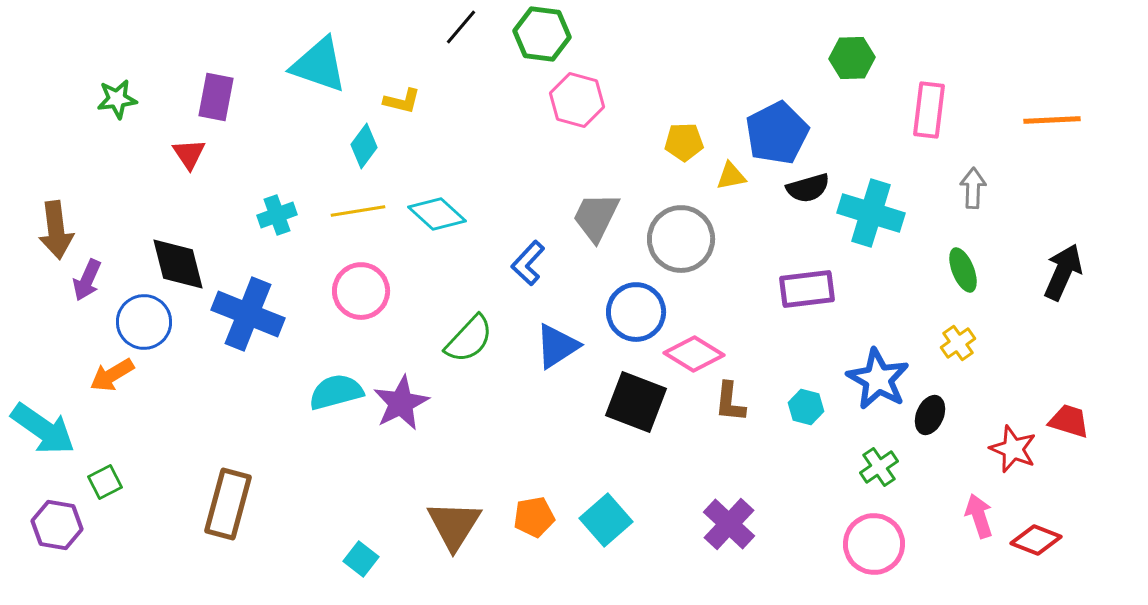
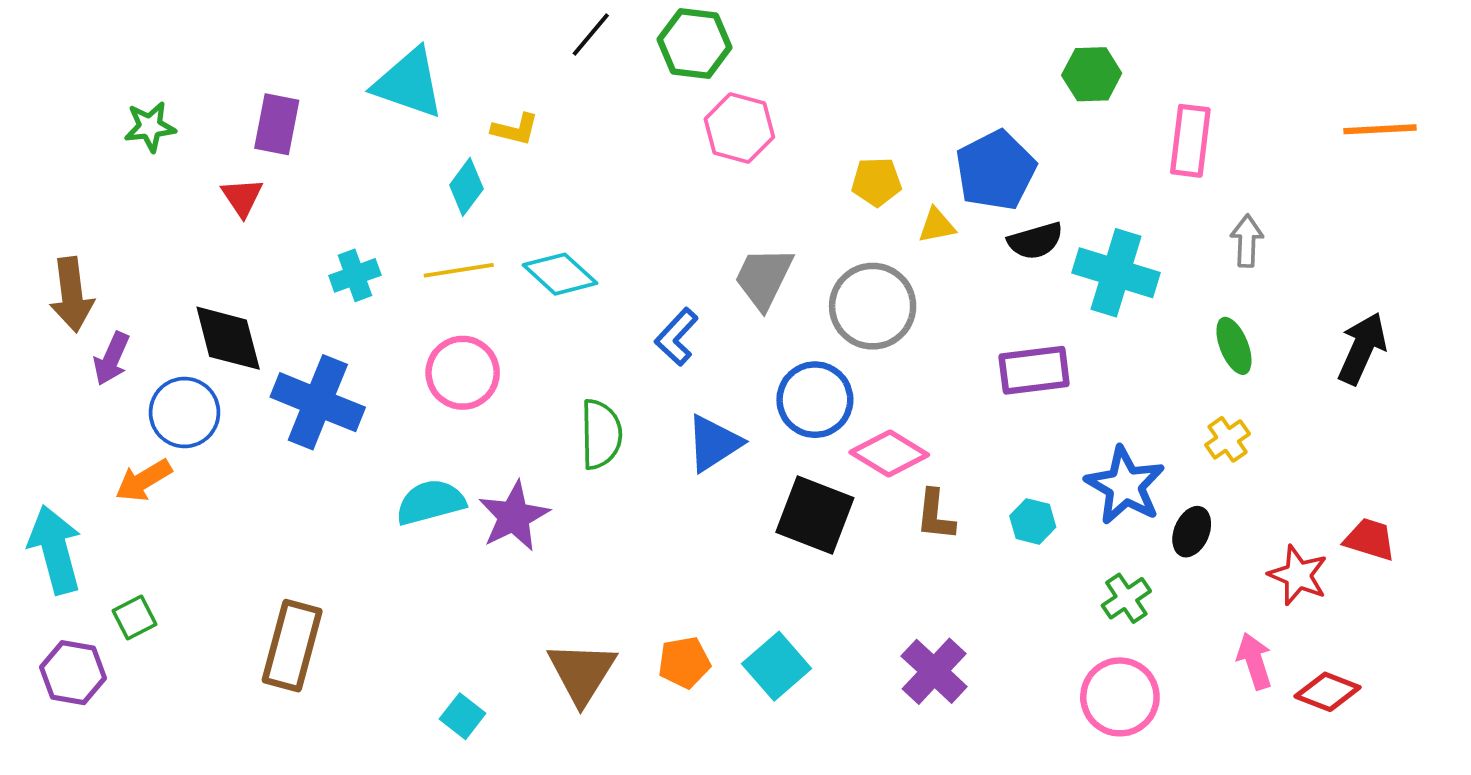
orange line: (1052, 120) -> (1380, 129), moved
green semicircle: (469, 339) -> (601, 434), turned -44
cyan arrow: (43, 429) -> (55, 550), turned -140

